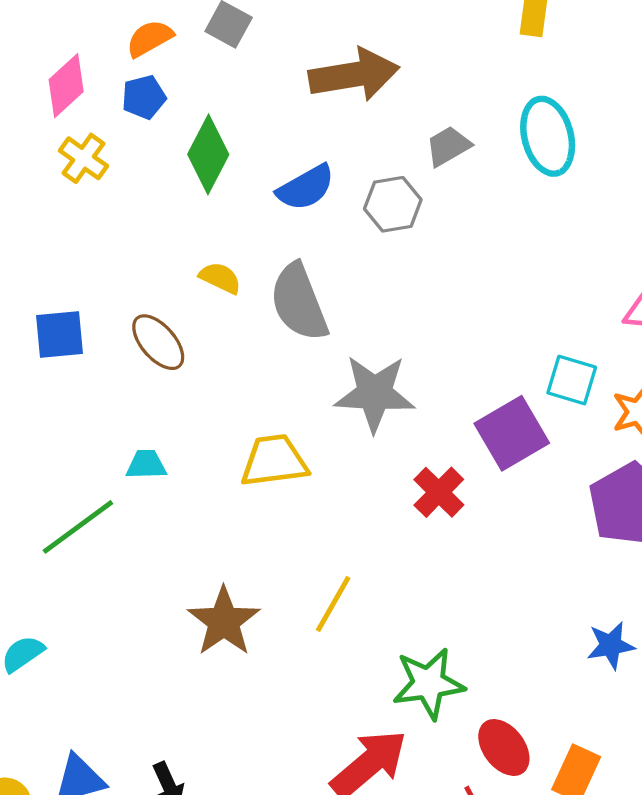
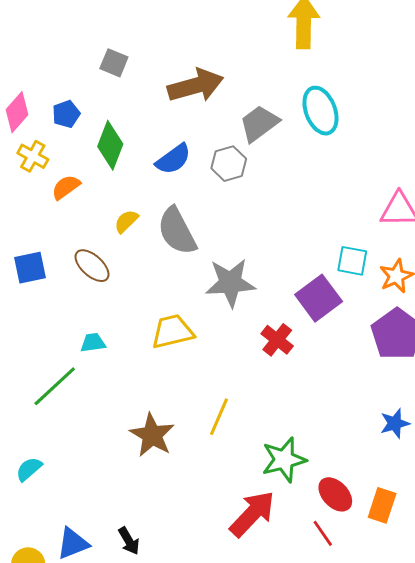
orange semicircle: (150, 38) -> (66, 187), moved
gray trapezoid: (448, 146) -> (259, 124), size x1.4
yellow semicircle: (220, 278) -> (126, 221), turned -64

